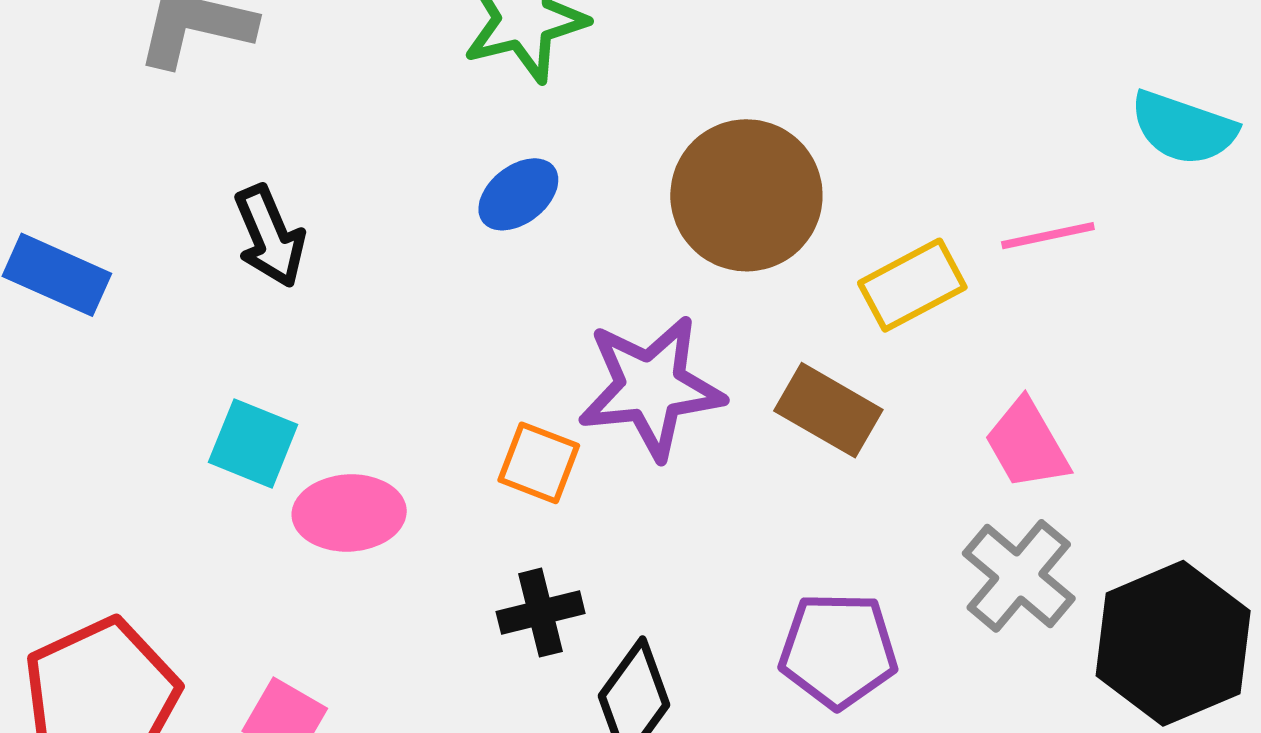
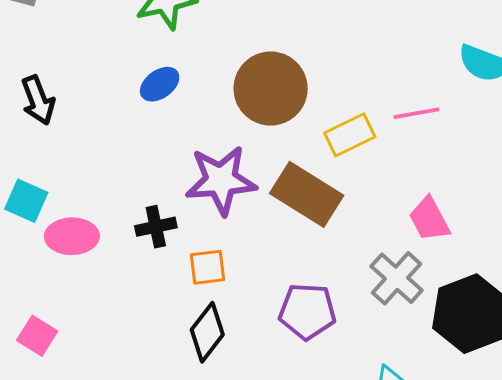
brown rectangle: (828, 410) -> (307, 194), size x1.4
pink trapezoid: (1027, 444) -> (429, 219), moved
orange square: (539, 463) -> (208, 267), moved, turned -30
black cross: (541, 613) -> (156, 227), moved

